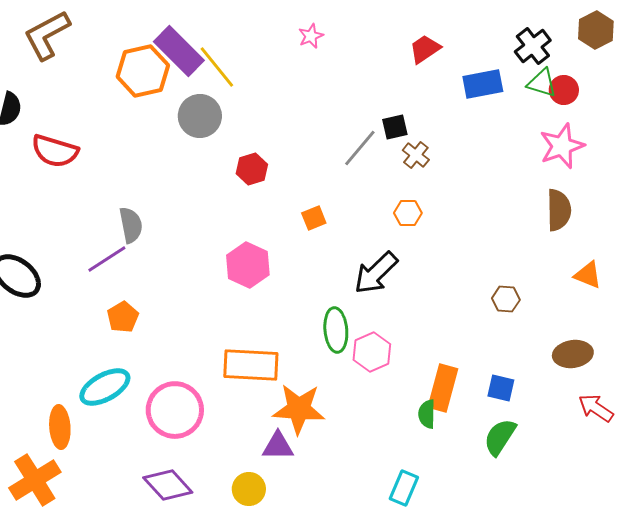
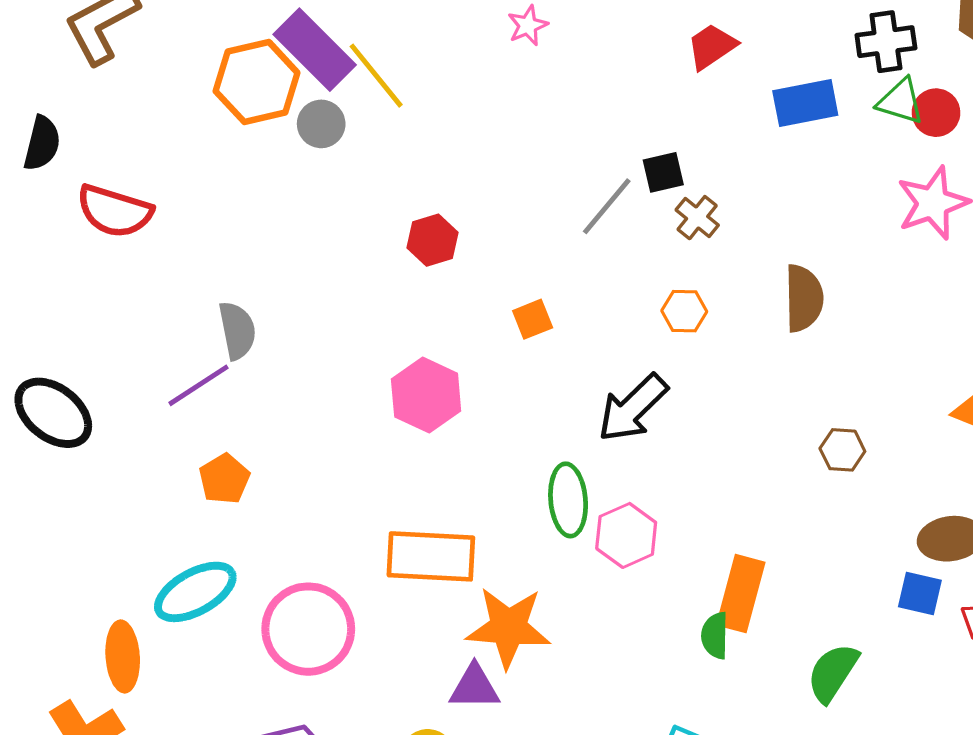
black cross: (533, 46) -> (886, 42), turned 30
gray circle: (200, 116) -> (321, 124), moved, size x0.7
brown semicircle: (559, 210) -> (804, 298), moved
blue square: (501, 388) -> (920, 594), moved

